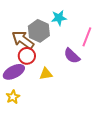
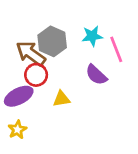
cyan star: (59, 18) -> (92, 36), moved
pink line: (87, 37) -> (116, 49), turned -42

